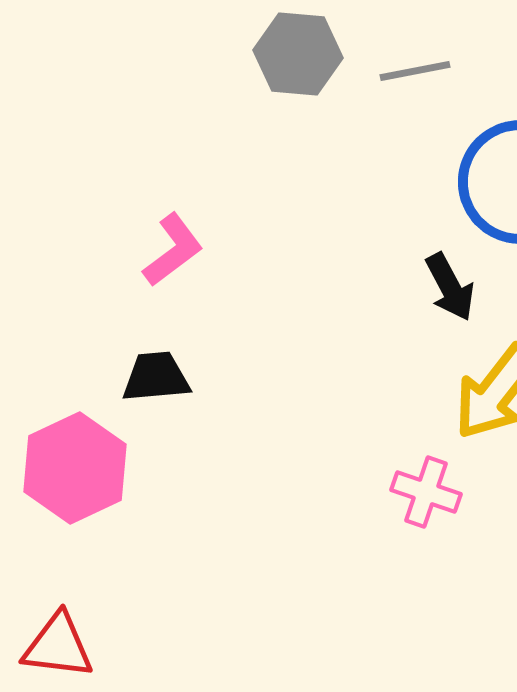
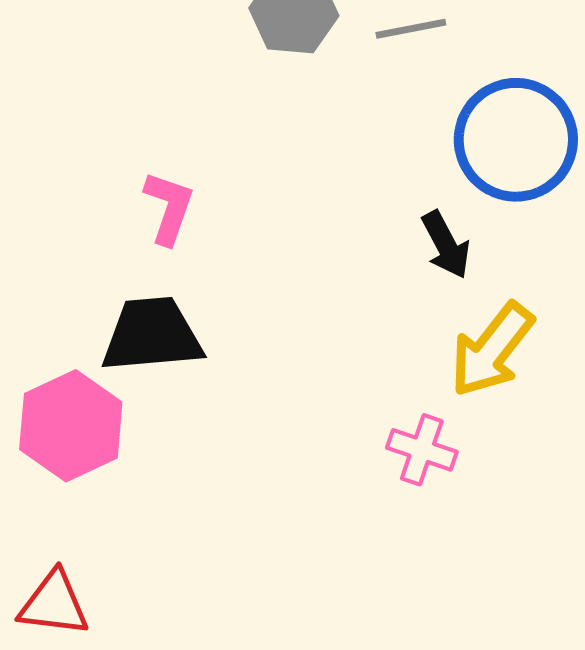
pink L-shape: (173, 250) -> (169, 208), turned -34
black trapezoid: (156, 377) -> (152, 335), size x1.5

